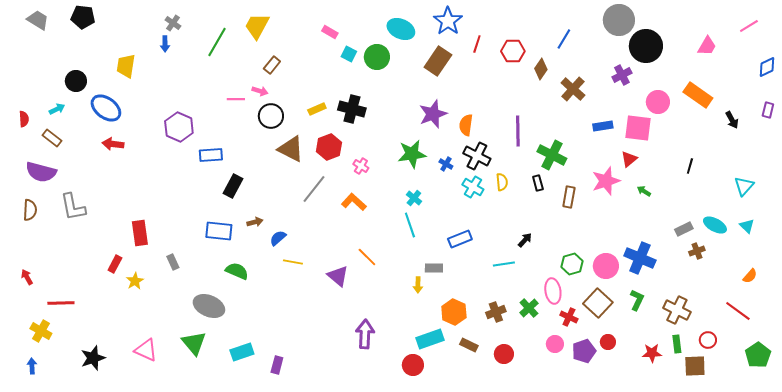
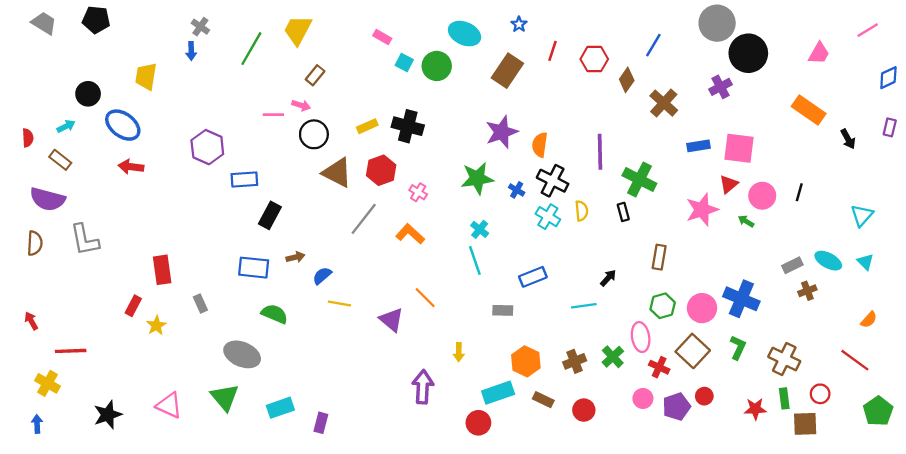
blue star: (448, 21) -> (519, 24), size x0.5
pink circle: (658, 102) -> (762, 196), moved
brown rectangle: (569, 197) -> (659, 257), moved
yellow arrow: (418, 285) -> (459, 352), moved

